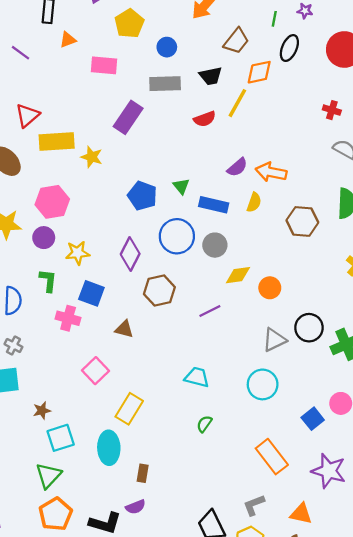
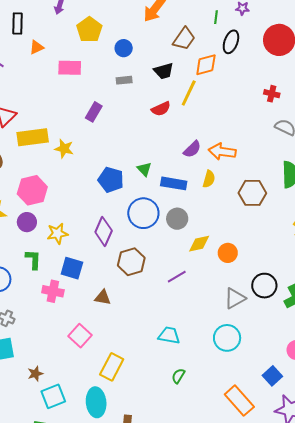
gray rectangle: (165, 84) -> (124, 80), size x0.6
purple rectangle: (128, 117) -> (94, 112), size x0.7
blue square: (313, 419) -> (272, 376), moved

